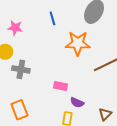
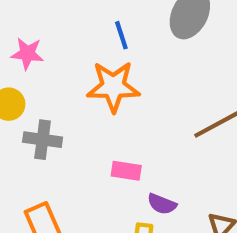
blue line: (52, 18) -> (121, 35), moved
orange star: (78, 43) -> (113, 87), moved

